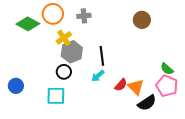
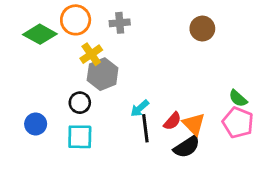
black line: (102, 56) -> (145, 128), moved
black circle: (64, 72) -> (80, 103), moved
blue circle: (16, 86) -> (36, 124), moved
black semicircle: (147, 103) -> (187, 147), moved

